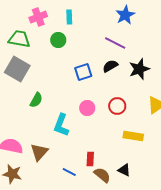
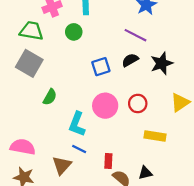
pink circle: (87, 108) -> (105, 106), size x1.5
brown triangle: (39, 152) -> (62, 165), moved
black triangle: (124, 170) -> (145, 173), turned -40
blue line: (69, 172) -> (79, 149), moved

